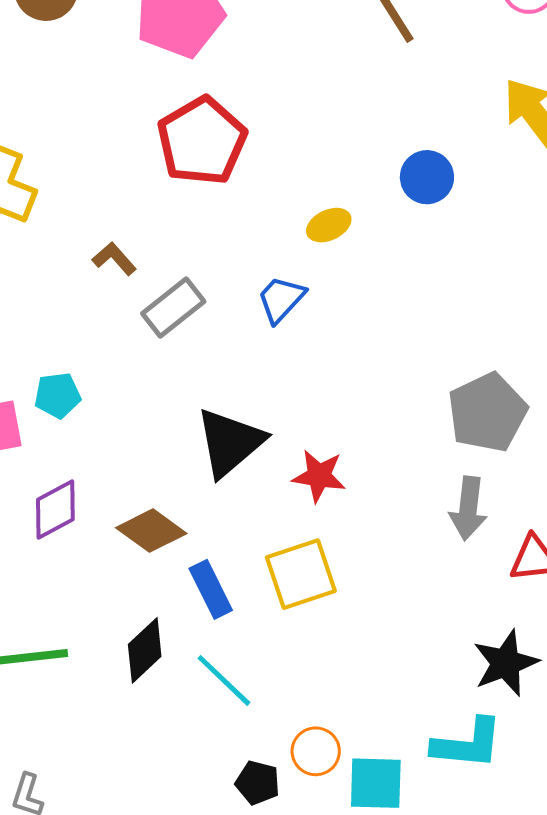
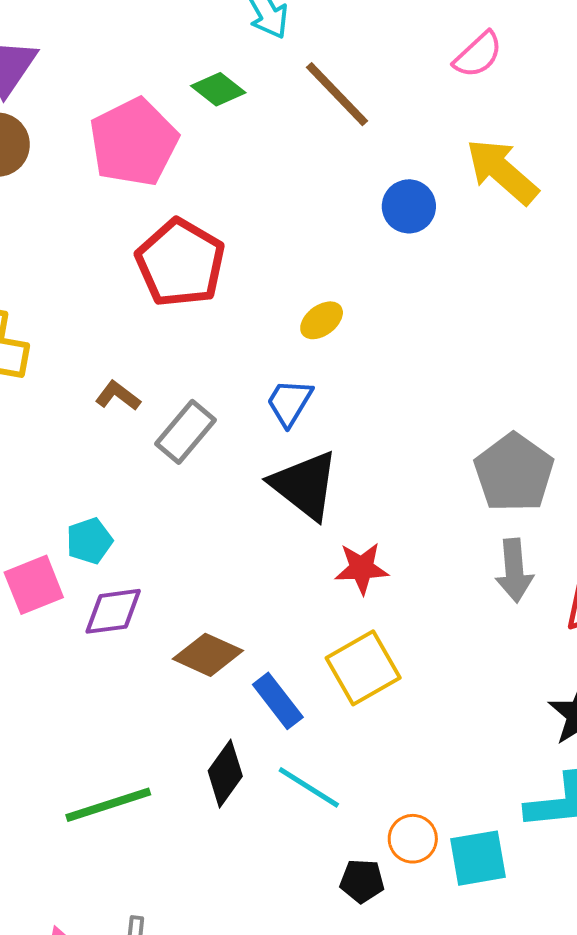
blue circle: (427, 177) -> (409, 206), moved
black triangle: (230, 442) -> (305, 485), moved, turned -30
purple diamond: (55, 509) -> (113, 611), moved, turned 32

